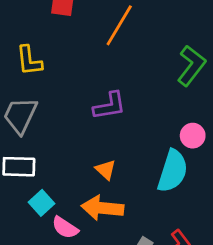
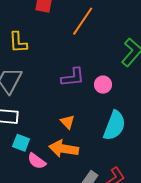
pink circle: (193, 136) -> (103, 85), moved
cyan square: (41, 203) -> (21, 143), turned -30

